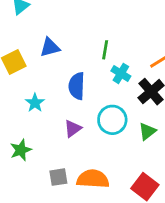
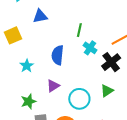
blue triangle: (50, 47) -> (40, 16), moved
cyan circle: (112, 120) -> (79, 99), moved
green star: (21, 150) -> (28, 101), moved

